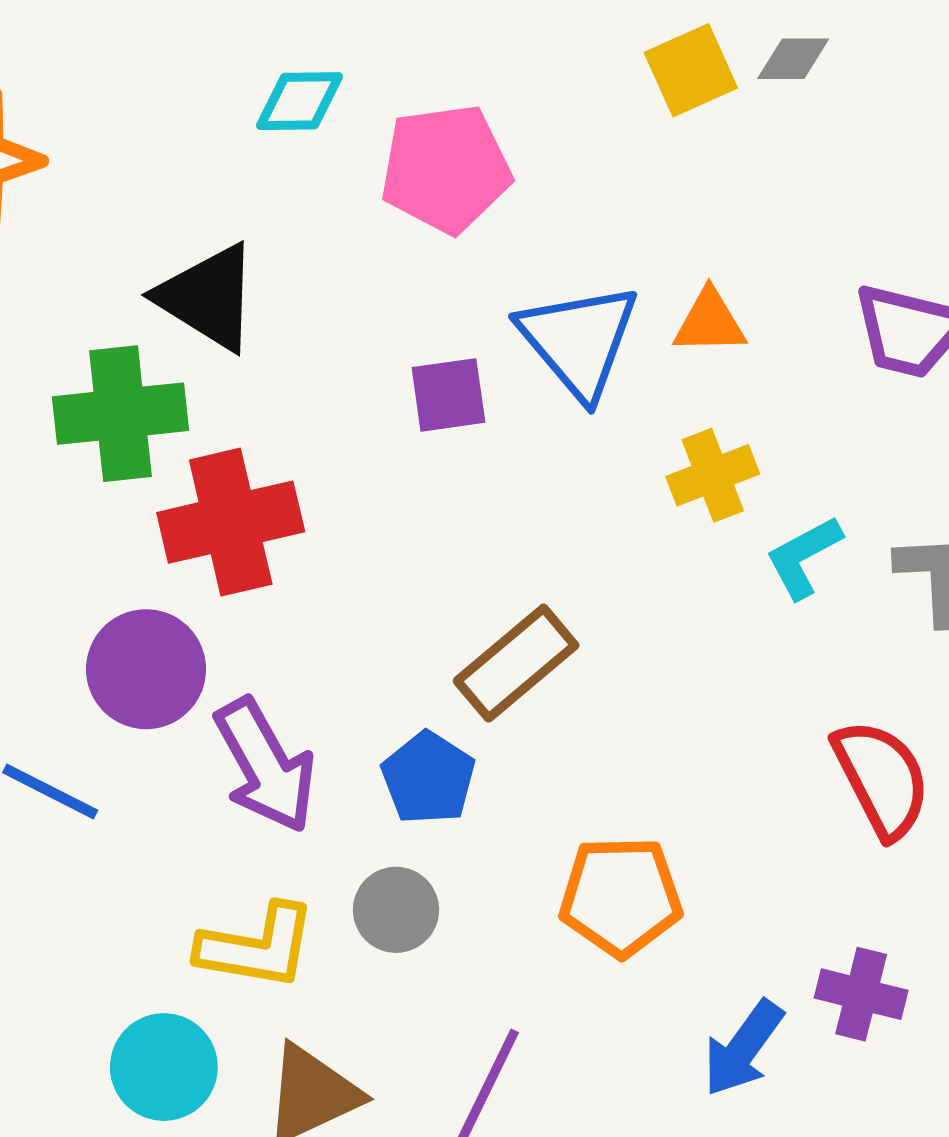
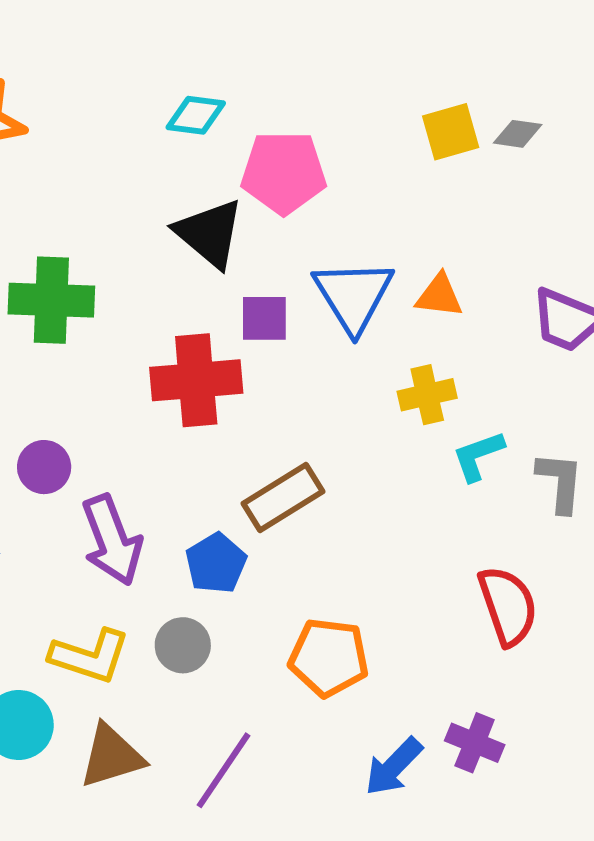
black triangle: (208, 297) -> (209, 233), moved
red cross: (231, 522) -> (196, 380), moved
purple circle: (146, 669) -> (44, 467), size x0.7

